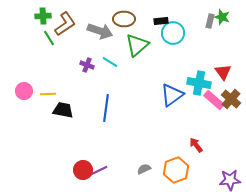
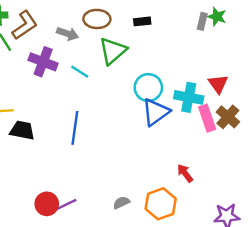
gray arrow: (100, 31) -> (68, 34), size x0.7
cyan circle: (173, 33) -> (148, 88), moved
purple cross: (87, 65) -> (43, 62), moved, size x1.6
pink rectangle: (214, 100) -> (207, 118), turned 30

